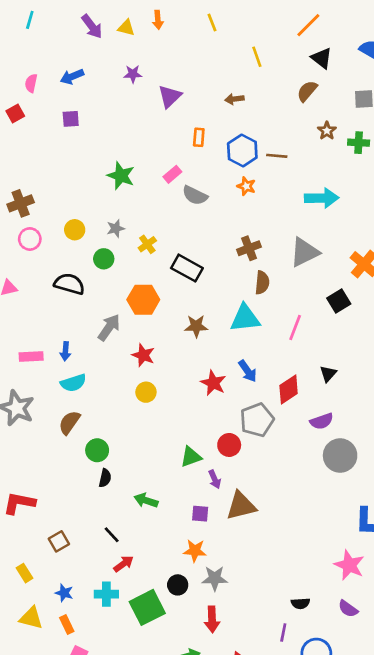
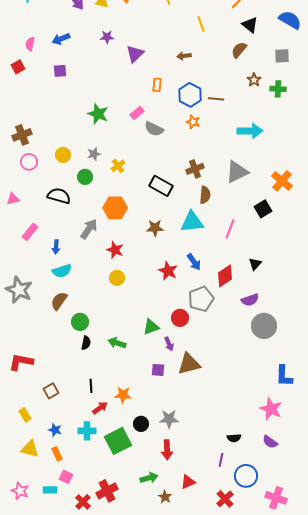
black rectangle: (187, 268) -> (161, 186), moved
pink rectangle: (31, 357) -> (30, 232), moved, turned -48
green arrow: (146, 500) -> (117, 343), moved
black line: (112, 535) -> (91, 386), turned 40
orange star: (195, 551) -> (123, 395), moved

